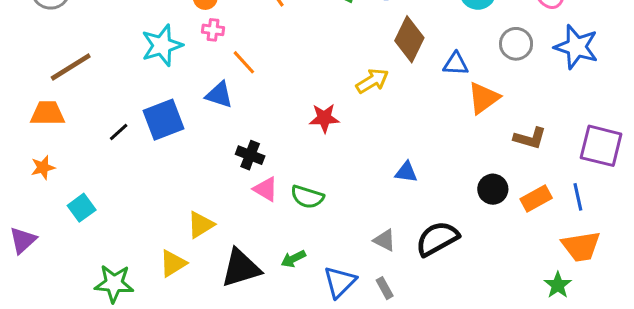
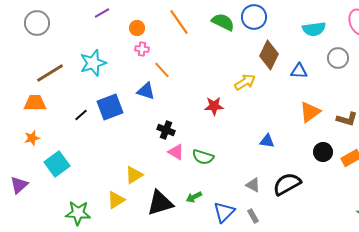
cyan star: (162, 45) -> (93, 63), moved
orange triangle: (484, 98) -> (310, 112), moved
cyan square: (82, 208) -> (57, 164), size x1.4

